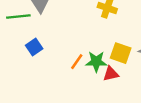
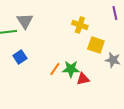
yellow square: (121, 53) -> (96, 45), moved

